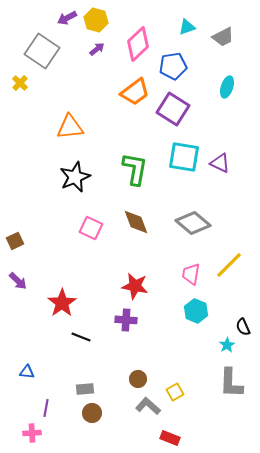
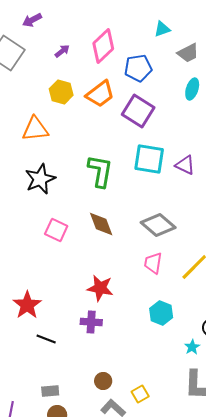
yellow hexagon: (96, 20) -> (61, 92), moved
cyan triangle: (187, 27) -> (162, 29), moved
gray trapezoid: (223, 37) -> (188, 53), moved
pink trapezoid: (191, 274) -> (153, 263), moved

